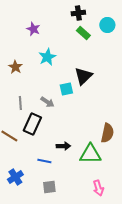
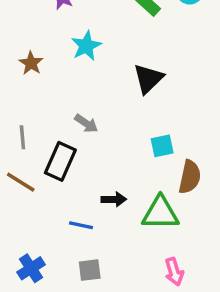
cyan square: (66, 89) -> (162, 146), moved
gray line: (20, 103) -> (22, 137), moved
blue cross: (15, 177) -> (31, 268), moved

